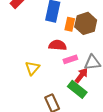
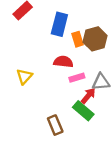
orange rectangle: (70, 24) -> (77, 39), turned -32
yellow triangle: (32, 68) -> (24, 77), moved

